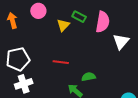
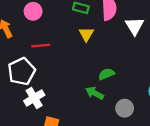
yellow triangle: (63, 25) -> (86, 34), moved
red line: (61, 62) -> (41, 46), moved

